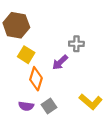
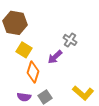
gray cross: (76, 44) -> (70, 40), turned 32

